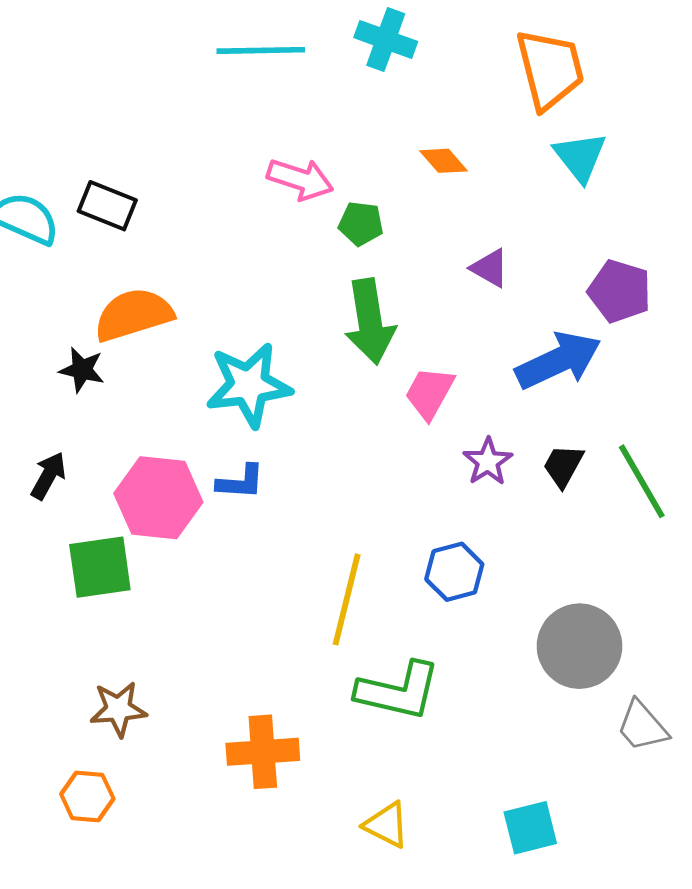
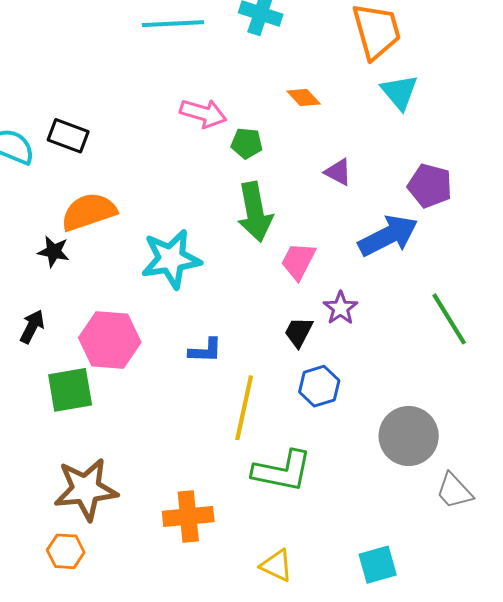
black trapezoid: (563, 466) -> (299, 332), moved
blue L-shape: (241, 482) -> (205, 350), moved
brown star: (118, 709) -> (86, 489), size x1.6

